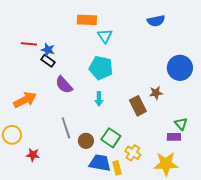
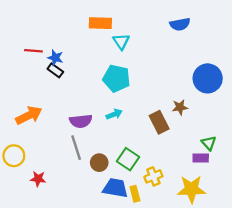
purple semicircle: (64, 85) -> (81, 121), moved, turned -54
cyan arrow: (99, 99) -> (114, 114), turned -112
yellow cross: (133, 153) -> (153, 176), turned 35

